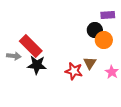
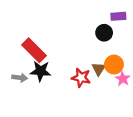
orange circle: (104, 40) -> (114, 65), moved
gray arrow: (14, 56) -> (20, 78), moved

